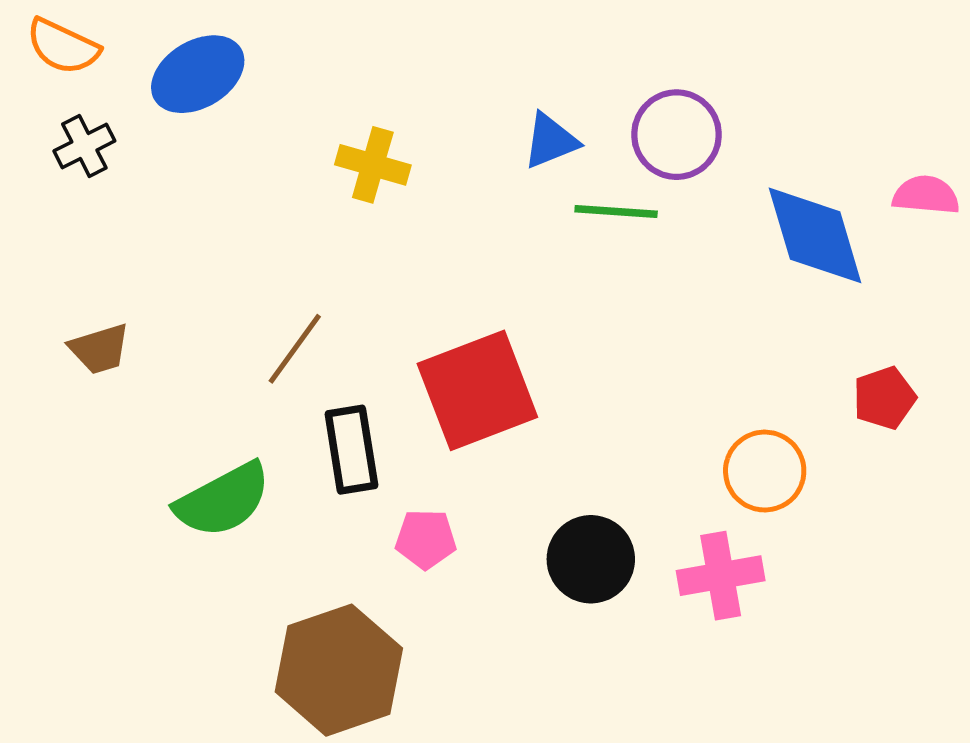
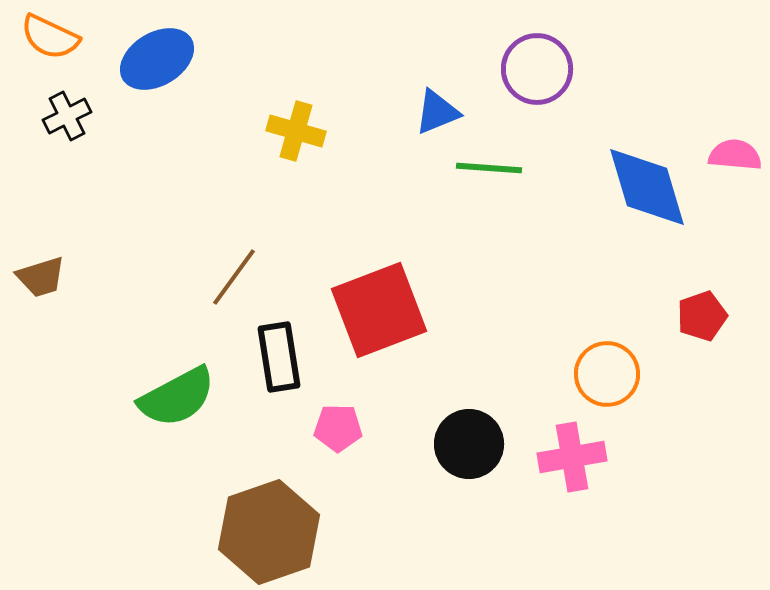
purple circle: (677, 135) -> (537, 69), moved
brown trapezoid: (99, 349) -> (41, 277), moved

